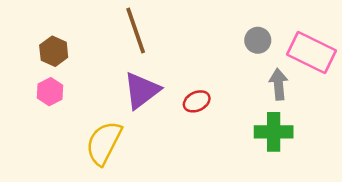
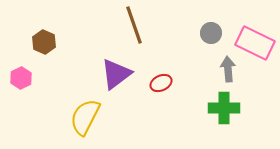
brown line: (136, 31) -> (134, 25), moved
pink hexagon: (50, 92) -> (21, 78), moved

